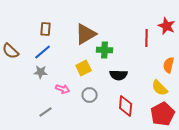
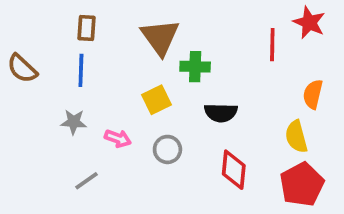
brown triangle: (86, 34) -> (160, 37), turned -35
blue line: (43, 52) -> (81, 70), turned -48
gray star: (41, 72) -> (74, 122), moved
yellow semicircle: (160, 88) -> (296, 137), turned 30

